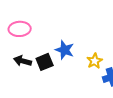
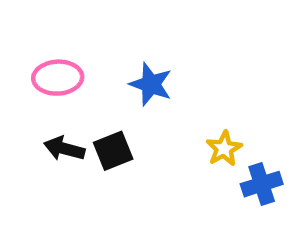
blue star: (65, 50) -> (151, 84), moved

